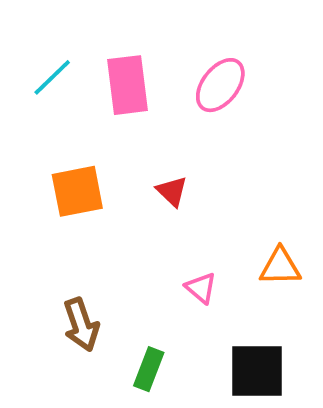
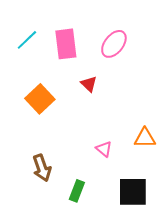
orange square: (77, 191) -> (40, 99), turned -32
red triangle: (172, 191) -> (89, 84), moved

